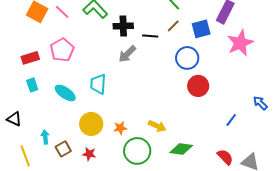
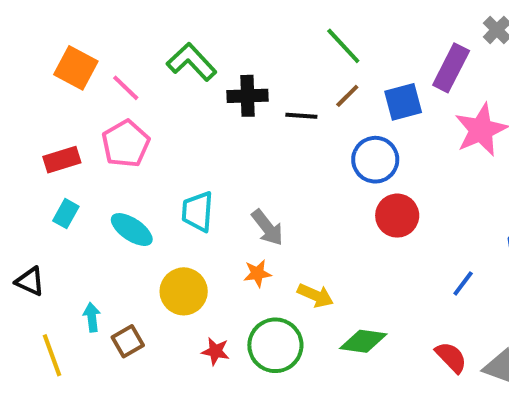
pink line: (62, 12) -> (126, 88), moved
gray arrow: (127, 54) -> (267, 228), moved, turned -84
cyan rectangle: (32, 85) -> (66, 214), turned 48
orange star: (120, 128) -> (257, 273), moved
red star: (89, 154) -> (216, 351), moved

